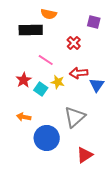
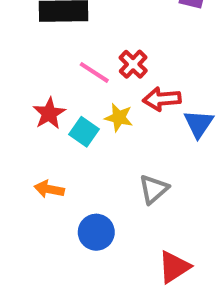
red cross: (74, 43) -> (133, 64), moved
gray triangle: (75, 117) -> (154, 189), size x0.7
blue circle: (47, 138) -> (96, 232), size x0.7

